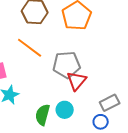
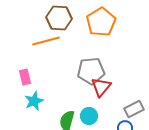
orange line: (30, 48) -> (46, 41), moved, turned -52

